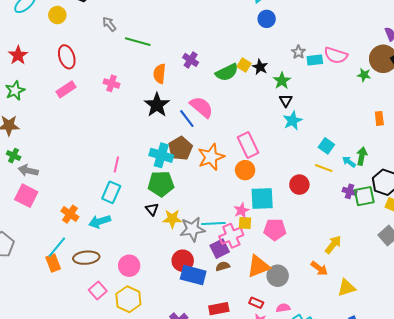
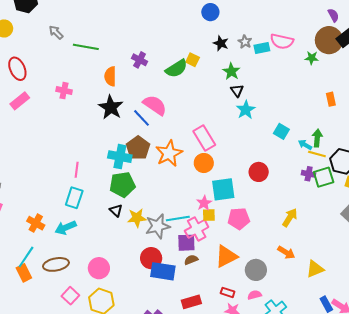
black star: (260, 67) -> (221, 43), moved
yellow line: (324, 168) -> (317, 154), moved
yellow arrow: (333, 244) -> (290, 218), moved
purple square: (220, 249) -> (186, 243), turned 30
gray circle: (278, 276) -> (256, 270), moved

